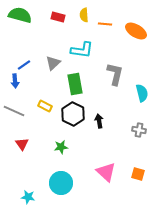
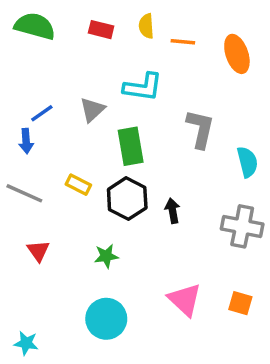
orange ellipse: (136, 31) -> (237, 54), turned 40
gray cross: (139, 130) -> (242, 226), size x1.6
cyan star: (28, 197) -> (26, 343), moved

